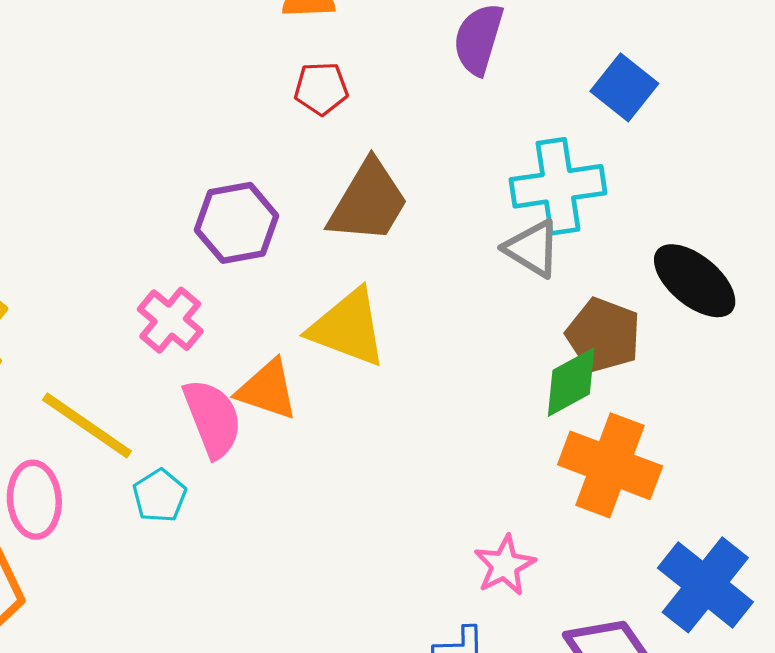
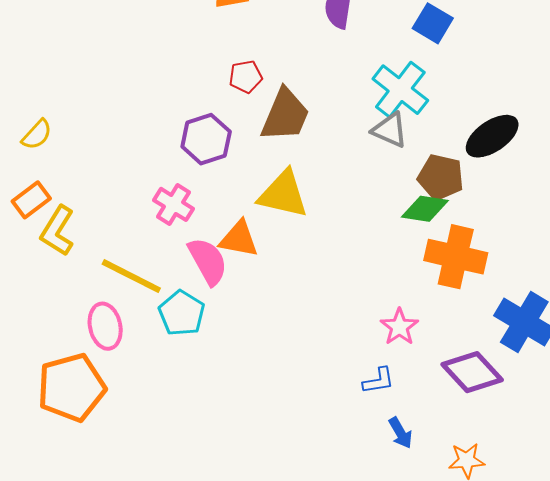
red pentagon: (321, 88) -> (246, 77), moved
cyan cross: (558, 186) -> (400, 90), turned -36
black ellipse: (695, 281) -> (492, 136), turned -66
green diamond: (571, 382) -> (425, 209), turned 45
cyan pentagon: (160, 496) -> (182, 313), size x1.4

